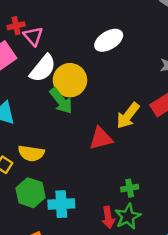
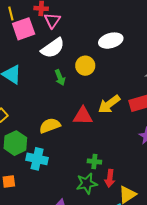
yellow circle: (70, 80) -> (85, 66), moved, size x0.7
green arrow: (61, 101) -> (60, 78), size x0.7
yellow semicircle: (31, 153) -> (50, 126), moved, turned 135
red arrow: (108, 217) -> (110, 178), moved

